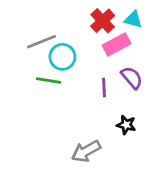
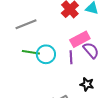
pink rectangle: (117, 44) -> (80, 39), moved
cyan circle: (62, 57) -> (46, 54), moved

